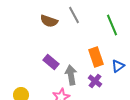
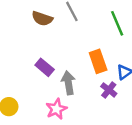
purple cross: (95, 81) -> (109, 90), moved

